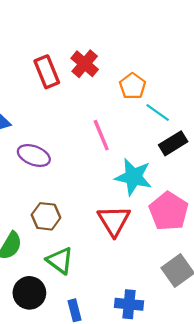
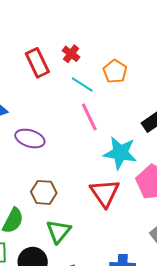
red cross: (85, 64) -> (71, 54), size x0.7
cyan line: (158, 112) -> (82, 84), moved
green triangle: (60, 260) -> (58, 231), turned 36

